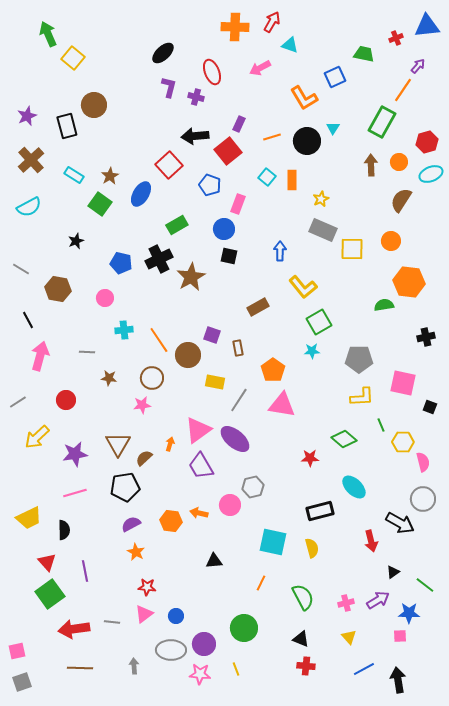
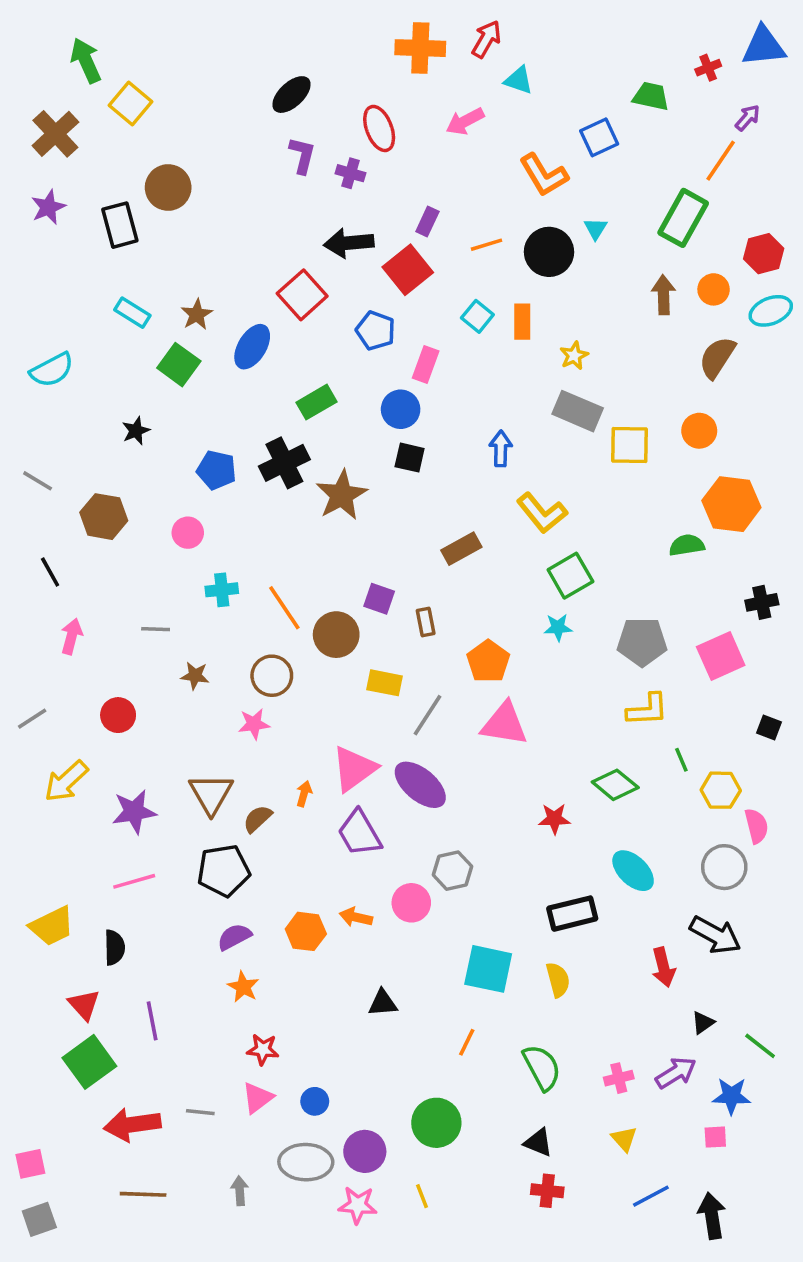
brown cross: (31, 160) -> (55, 134), moved
pink arrow: (40, 356) -> (72, 636), size x0.7
pink square: (403, 383) -> (721, 656), moved, turned -36
gray circle: (423, 499) -> (724, 867), moved

